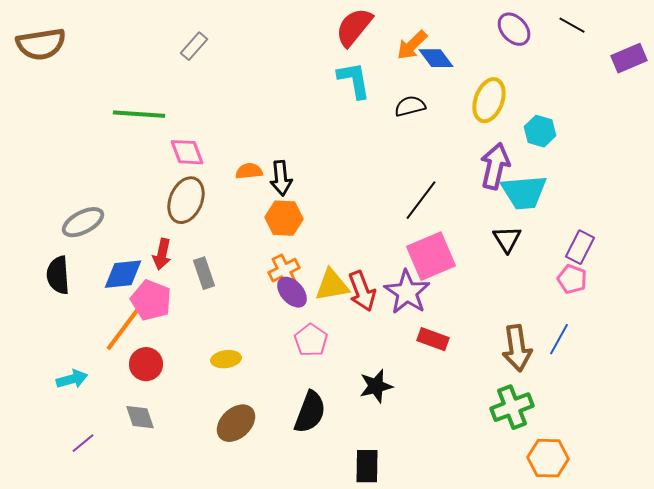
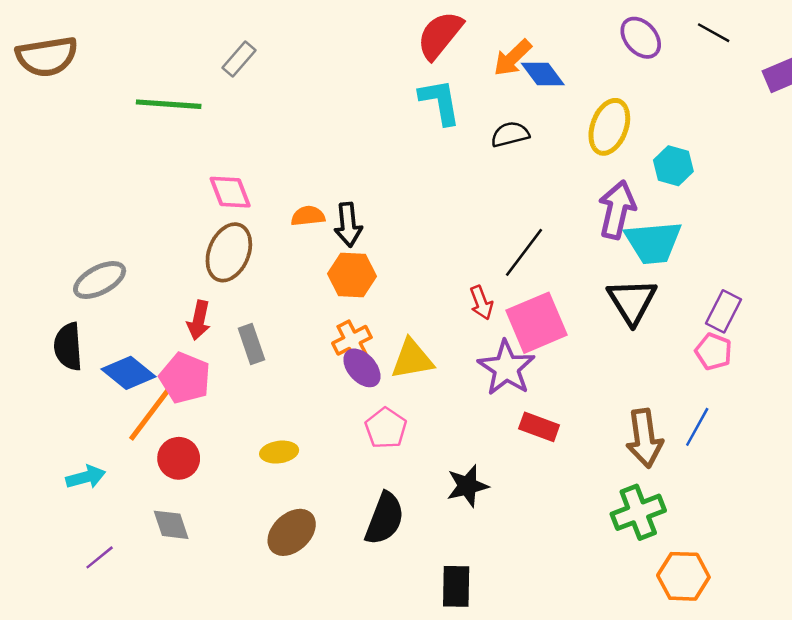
green line: (139, 114) -> (169, 104), moved
black triangle: (507, 239) -> (632, 301), size x1.4
blue diamond: (123, 274) -> (128, 373), moved, turned 45
red arrow: (362, 291) -> (481, 303), moved, size x0.7

